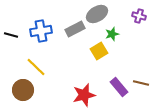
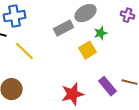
blue cross: (41, 31) -> (14, 16), moved
yellow line: (36, 67) -> (24, 51), moved

